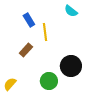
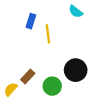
blue rectangle: (29, 20) -> (31, 21), turned 48
brown rectangle: (26, 50) -> (28, 77), moved

